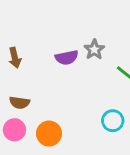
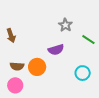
purple semicircle: (67, 58) -> (56, 50), moved
orange circle: (49, 134) -> (37, 67), moved

